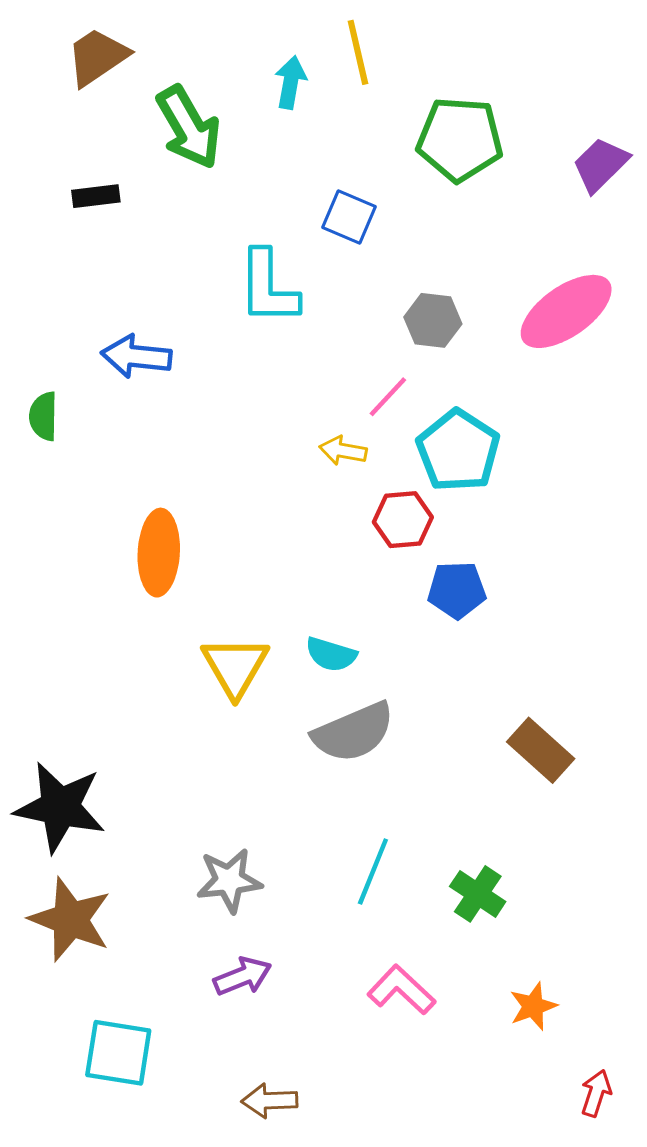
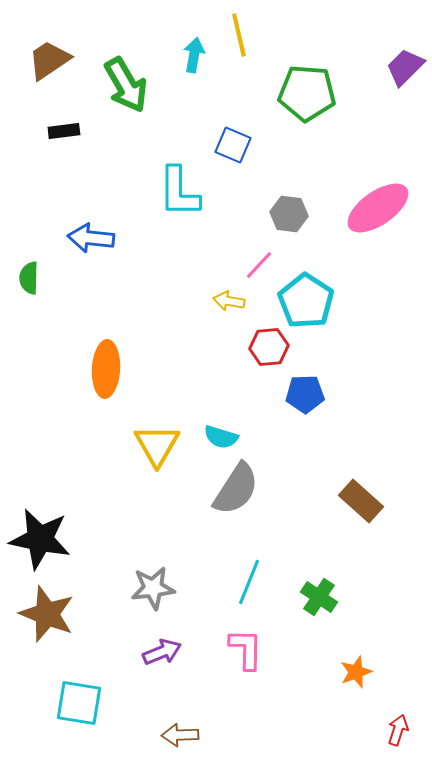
brown trapezoid: (97, 57) -> (49, 60), moved
purple trapezoid: (601, 165) -> (405, 67), moved
gray semicircle: (353, 732) -> (236, 489), turned -34
pink L-shape: (401, 990) -> (246, 649), moved, turned 48

